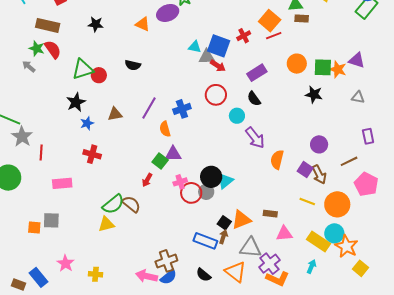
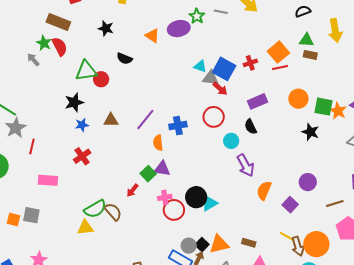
black semicircle: (133, 65) -> (125, 59), moved
red cross: (92, 154) -> (82, 156), turned 30
brown arrow: (319, 174) -> (298, 246), moved
gray circle: (206, 192) -> (189, 246), moved

